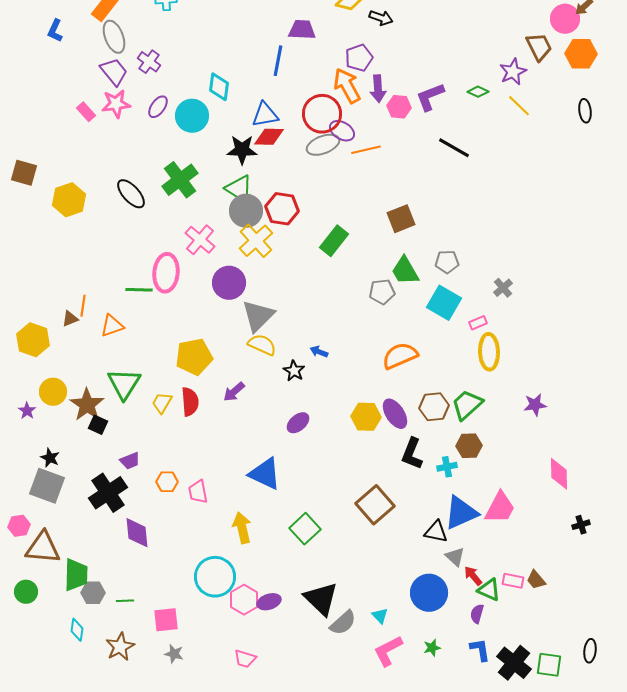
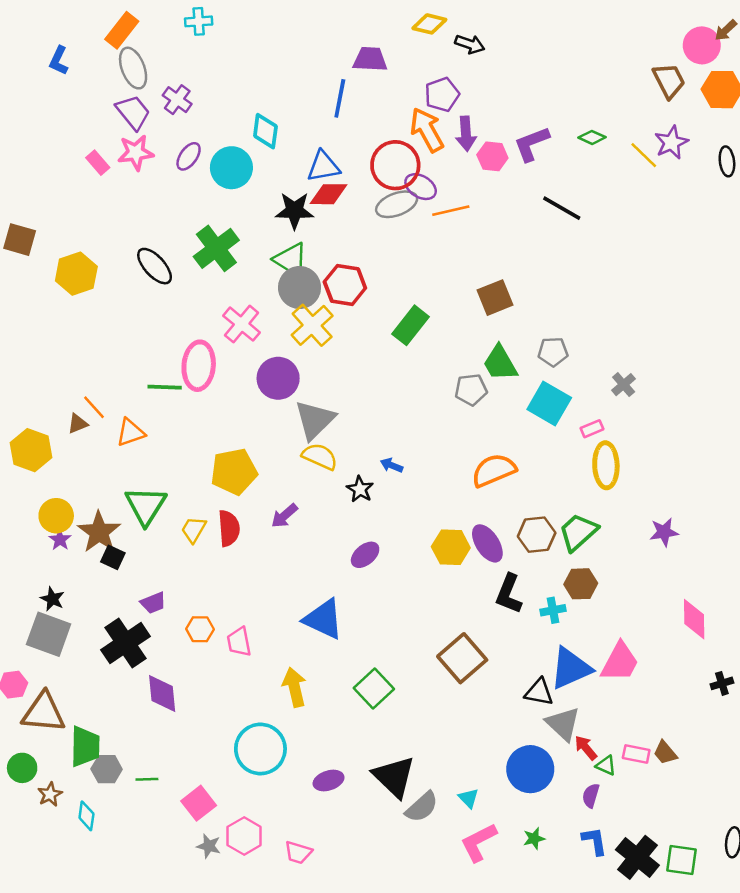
purple star: (513, 72) -> (671, 142), moved
orange line: (83, 306) -> (94, 407), turned -50
purple star: (27, 411) -> (60, 540), moved
gray triangle: (455, 557) -> (563, 724), size x1.4
green triangle: (489, 590) -> (606, 765), size x0.7
pink hexagon: (244, 600) -> (244, 836), moved
pink square: (166, 620) -> (199, 803), turned -32
brown star: (120, 647) -> (50, 794), moved, size x0.7

